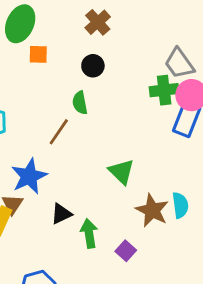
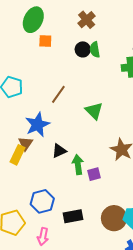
green semicircle: (80, 103) -> (95, 50), moved
green triangle: (121, 172) -> (94, 111), moved
purple square: (126, 251) -> (94, 174), moved, turned 32

